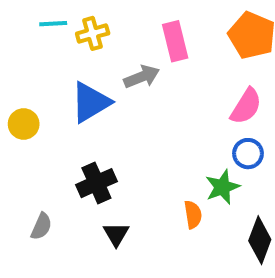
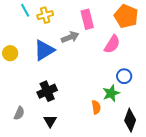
cyan line: (53, 24) -> (25, 10), turned 64
pink semicircle: (246, 106) -> (112, 44), moved
yellow circle: (24, 124) -> (10, 53), moved
black triangle: (116, 234) -> (50, 121), moved

